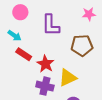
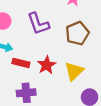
red star: (45, 64) -> (47, 65), turned 30
purple cross: (45, 86) -> (26, 93), moved

